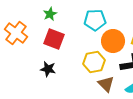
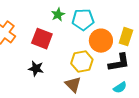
green star: (50, 14) -> (58, 15), moved
brown triangle: (106, 84) -> (73, 85), moved

